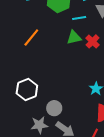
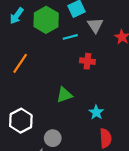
green triangle: (74, 37) -> (64, 95), moved
red cross: (93, 41) -> (87, 61), turned -32

